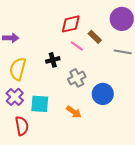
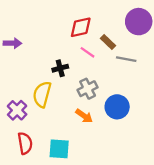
gray line: (123, 52) -> (126, 59), moved
yellow semicircle: (18, 69) -> (42, 94), moved
cyan square: (40, 104) -> (59, 149), moved
orange arrow: (74, 112) -> (84, 116), moved

